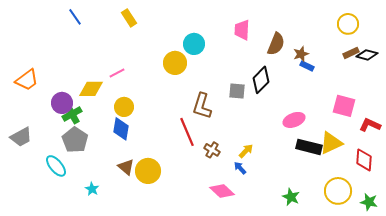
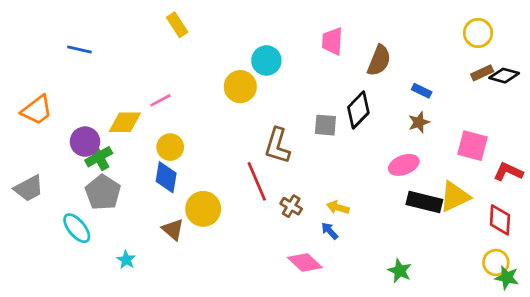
blue line: (75, 17) -> (79, 49), moved, turned -42
brown star: (301, 54) -> (419, 122), moved
yellow arrow: (246, 151) -> (338, 208), turned -119
yellow circle: (148, 171) -> (203, 209), moved
yellow circle: (338, 191) -> (496, 262), moved, size x0.7

